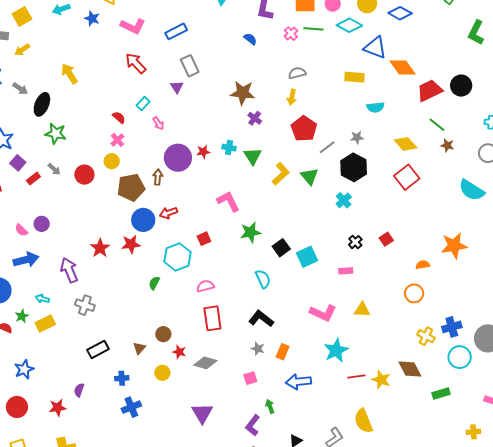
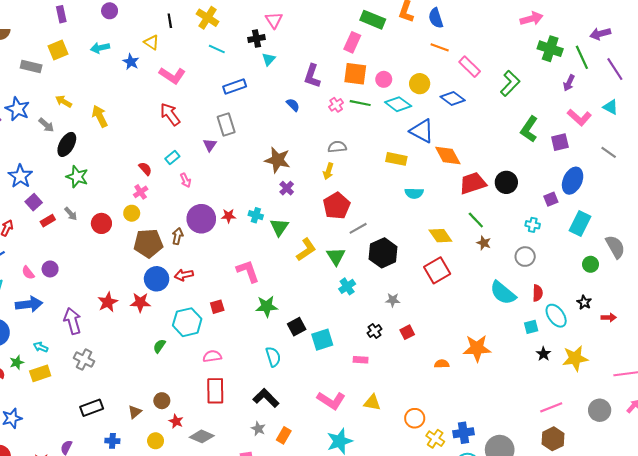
blue rectangle: (176, 31) -> (235, 86), moved
yellow arrow: (22, 50) -> (64, 101), moved, turned 56
gray star: (357, 137) -> (393, 300), moved
cyan cross: (344, 200) -> (347, 286), moved
orange circle: (414, 293) -> (415, 418), moved

